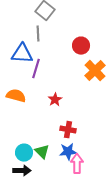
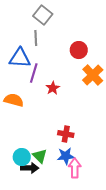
red star: (55, 100) -> (53, 88), moved
black arrow: (22, 171) -> (30, 168), moved

